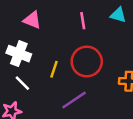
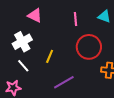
white cross: (19, 54) -> (22, 42), turned 36
red circle: (87, 62) -> (89, 47), moved

